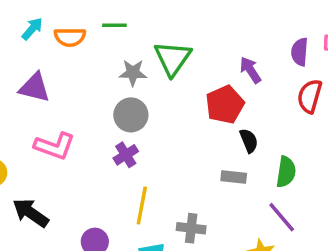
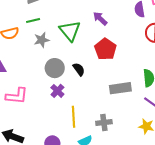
purple arrow: (250, 70) -> (100, 19), moved
gray star: (133, 73) -> (42, 40), moved
black semicircle: (249, 141) -> (79, 69), moved
gray rectangle: (234, 177) -> (120, 88), size x1.5

